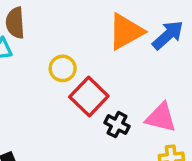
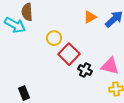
orange triangle: (126, 32) -> (90, 17), size x0.6

